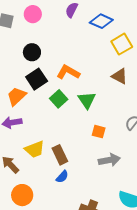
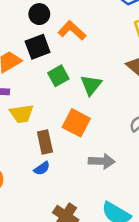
orange L-shape: (68, 72) -> (72, 30), moved
orange square: (99, 132) -> (76, 123), moved, size x1.6
yellow trapezoid: (35, 149) -> (22, 114), moved

